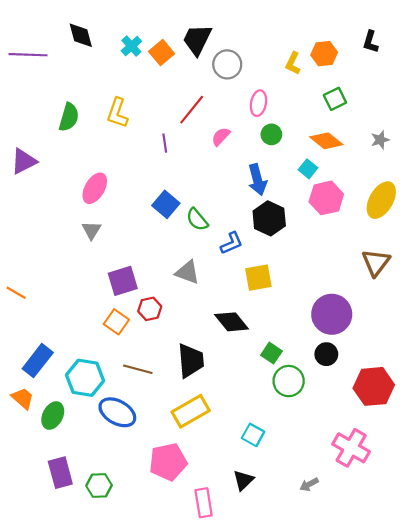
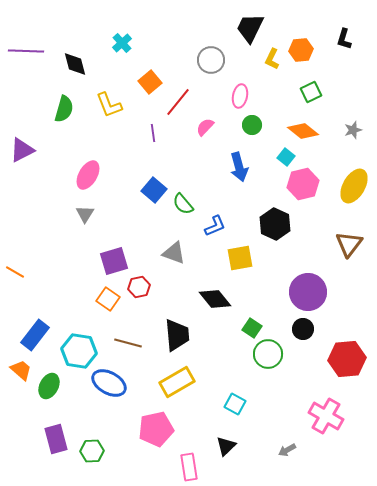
black diamond: (81, 35) -> (75, 64), moved
black trapezoid: (197, 40) -> (250, 28), moved
orange square: (162, 53) -> (150, 82), moved
yellow L-shape: (117, 113) -> (109, 105), turned -40
black hexagon: (269, 218) -> (275, 224), moved

